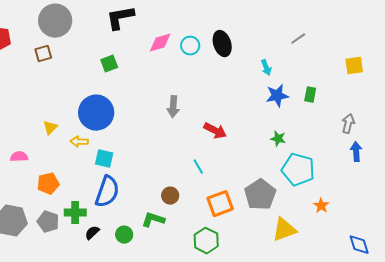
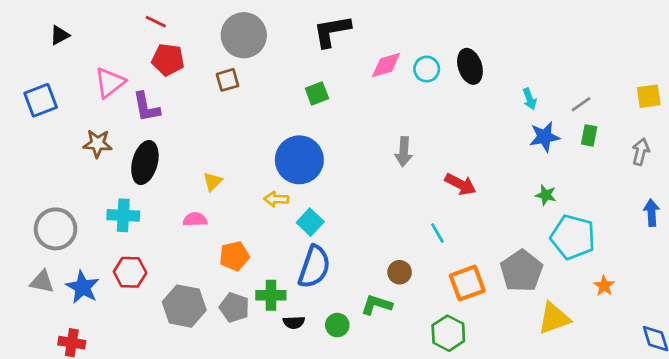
gray line: (298, 39) -> (581, 104), moved
gray arrow: (348, 124) -> (641, 152), moved
yellow triangle: (50, 128) -> (213, 181), moved
cyan square: (104, 159) -> (310, 222), turned 30
black semicircle: (92, 233) -> (294, 322), turned -140

